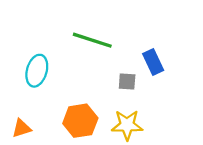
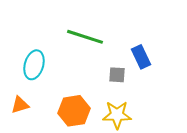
orange triangle: (22, 128) -> (20, 105), moved

